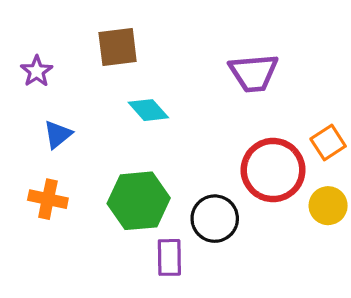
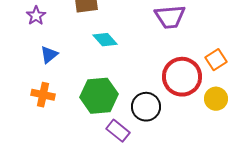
purple rectangle: (169, 257) -> (118, 131), turned -50

